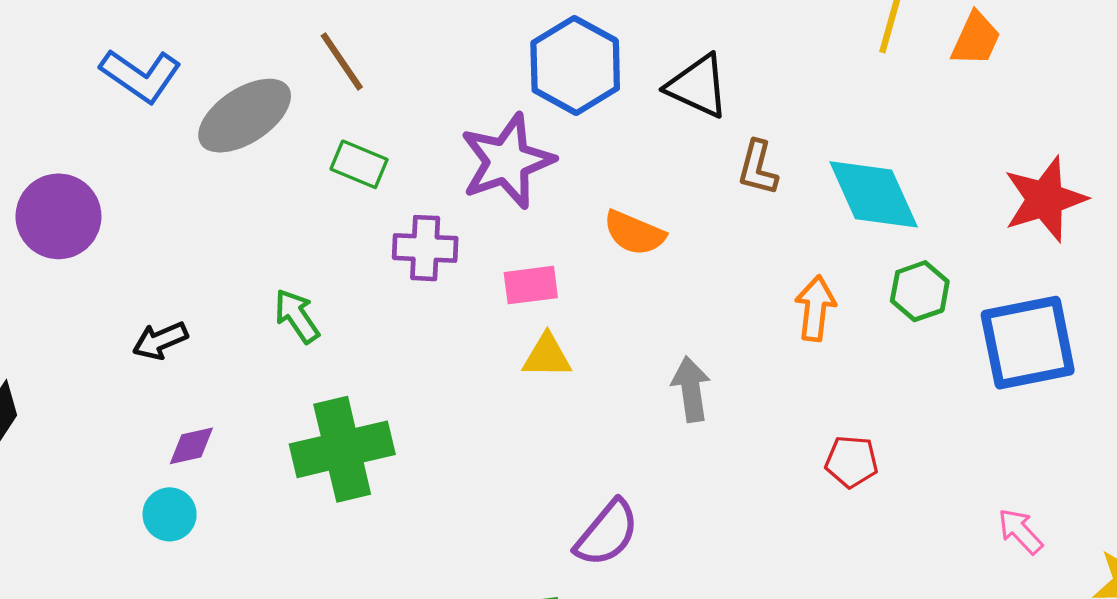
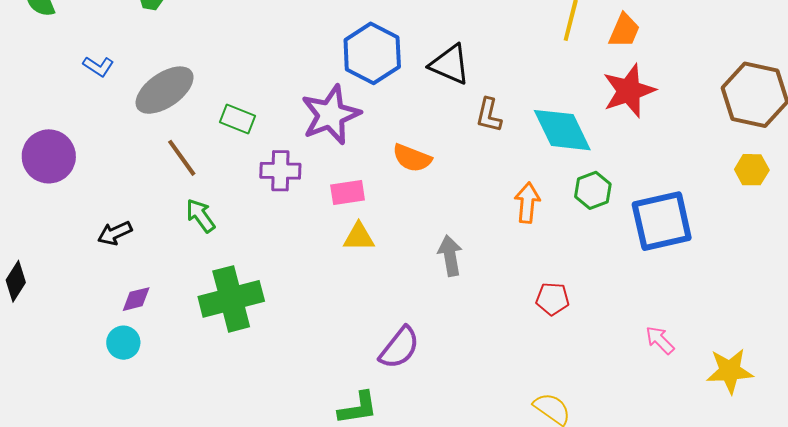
brown line: (342, 61) -> (182, 158), moved
blue L-shape: (141, 75) -> (98, 66), size x0.6
red star: (1045, 199) -> (629, 91), moved

